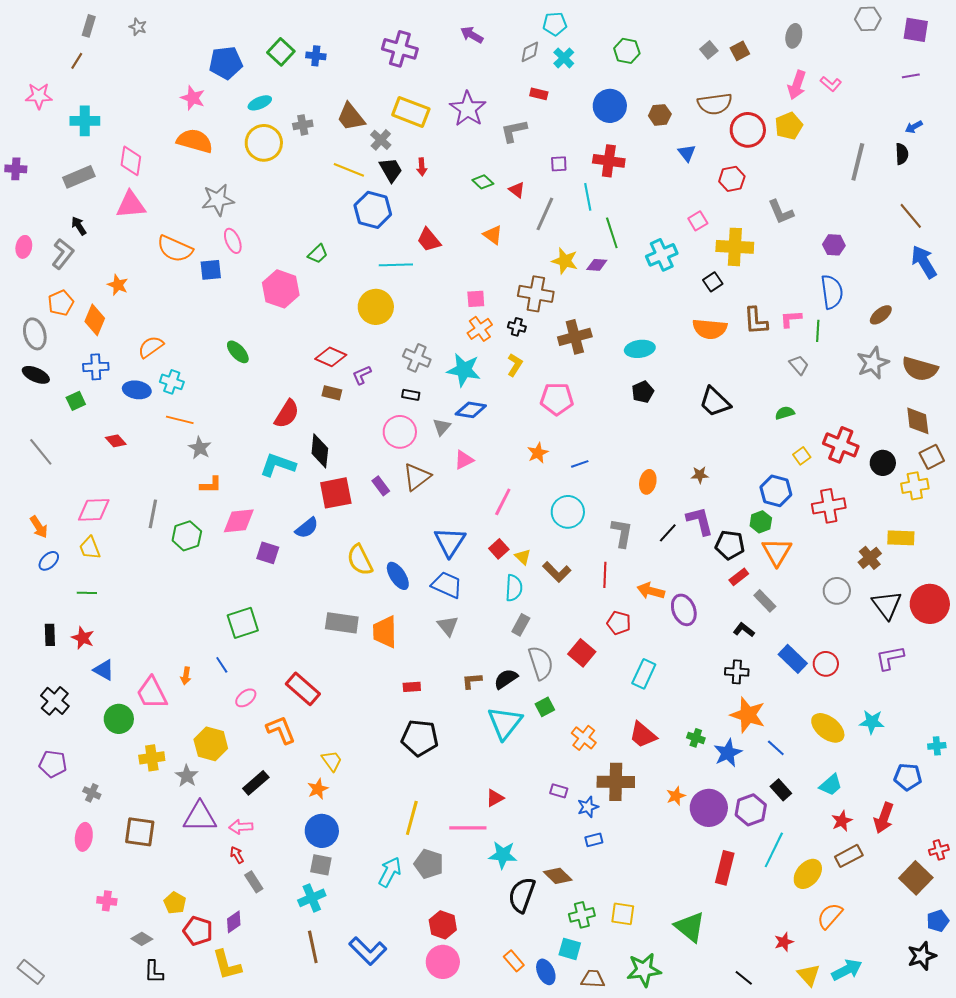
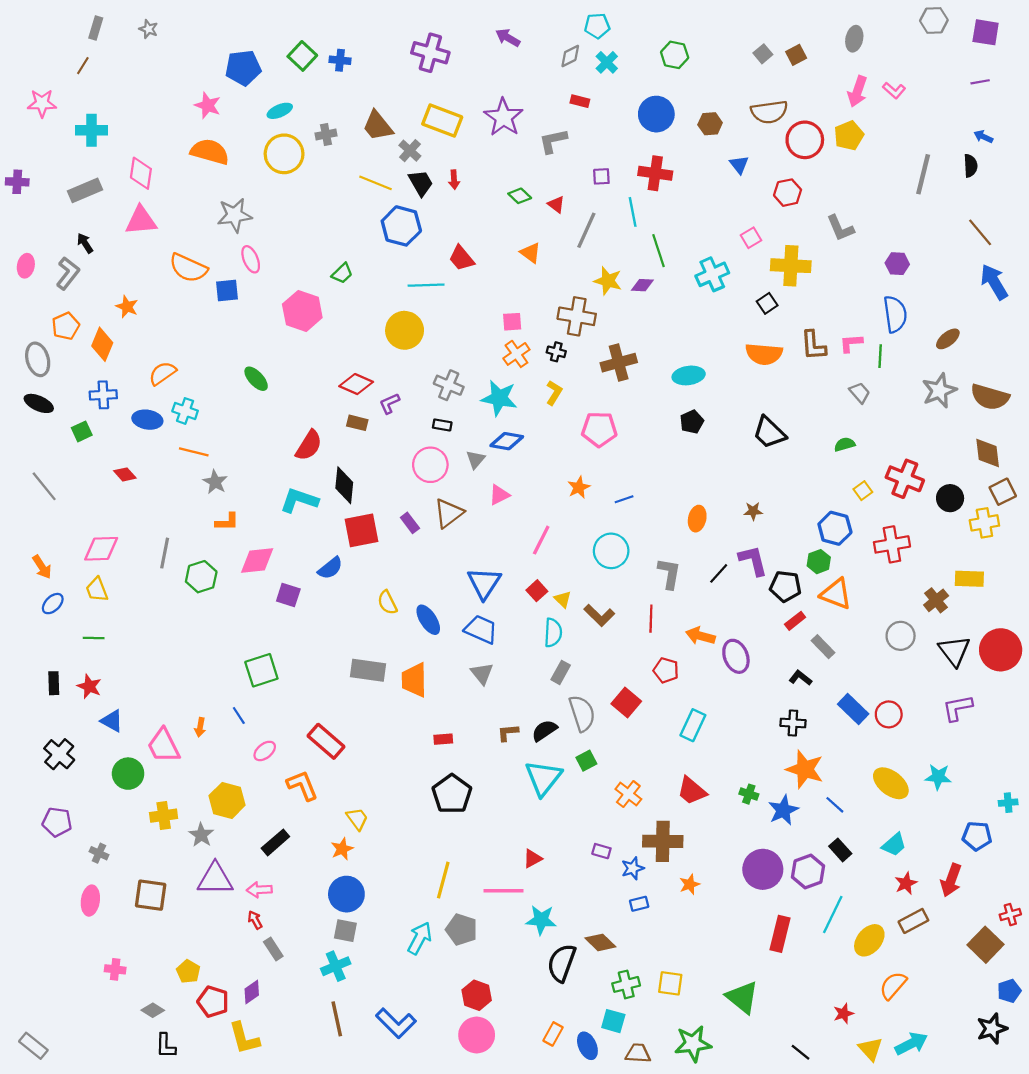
blue arrow: (914, 127) -> (983, 137), turned 54
orange triangle: (777, 552) -> (836, 594), turned -40
yellow semicircle: (360, 560) -> (387, 603), size x0.7
black pentagon: (420, 738) -> (452, 794), turned 30
orange star: (676, 796) -> (690, 884), moved
orange rectangle: (514, 961) -> (553, 1034), turned 70

